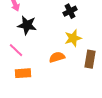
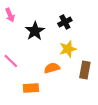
black star: (27, 25) -> (35, 31), moved, turned 30
orange rectangle: (23, 73) -> (31, 88), moved

